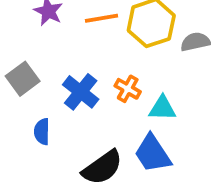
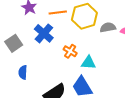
blue cross: (81, 92) -> (44, 33), moved

